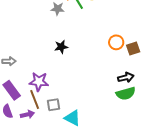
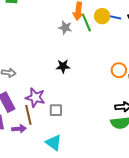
gray square: (54, 105) -> (56, 110), moved
cyan triangle: (72, 118) -> (54, 143), moved

